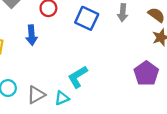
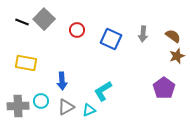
blue arrow: (32, 35) -> (62, 81), moved

